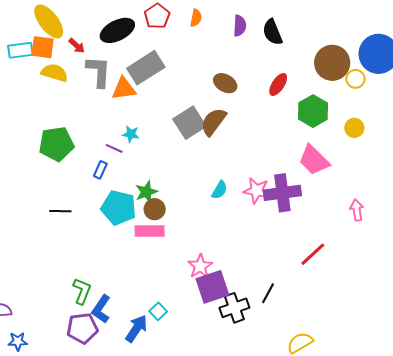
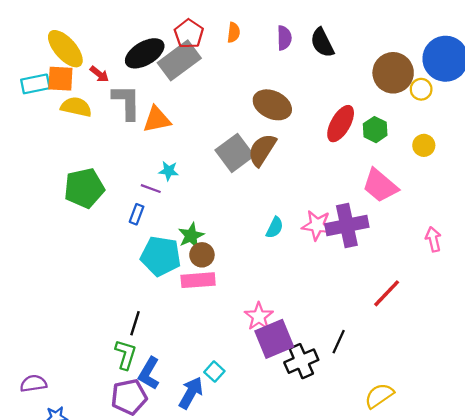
gray rectangle: (146, 68) -> (179, 60), moved
brown ellipse: (225, 83) -> (272, 105), size x1.4
red ellipse: (278, 84) -> (341, 124), moved, size x1.4
green hexagon: (313, 111) -> (375, 130), size x0.7
black line: (60, 211) -> (135, 323), moved, turned -70

